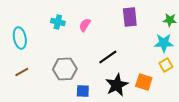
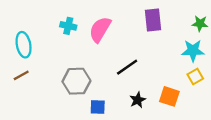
pink semicircle: (85, 25) -> (100, 29), size x1.6
brown line: (22, 72) -> (21, 75), moved
black star: (117, 85) -> (138, 100), size x0.6

